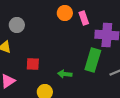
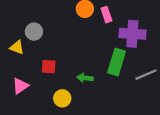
gray circle: (17, 25) -> (34, 32), moved

